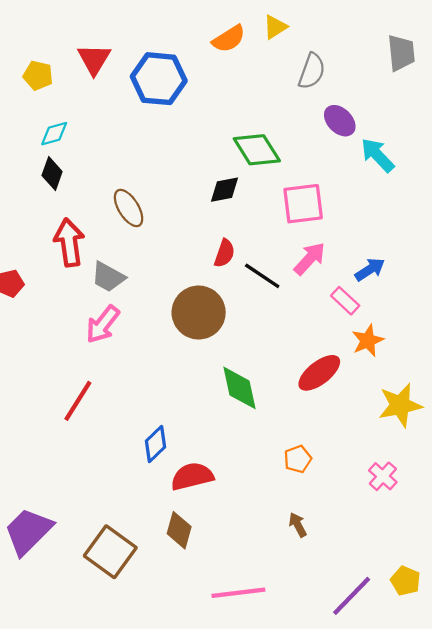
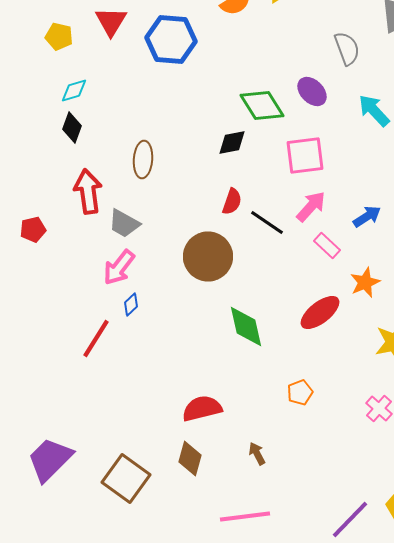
gray semicircle: (312, 71) -> (347, 48), moved, turned -40
purple ellipse: (340, 121) -> (312, 92), moved
brown ellipse: (129, 208) -> (143, 160), turned 36
pink rectangle: (345, 301) -> (327, 246), moved
blue diamond: (155, 444) -> (131, 304), moved, size x0.7
brown arrow: (298, 525) -> (257, 454), moved

